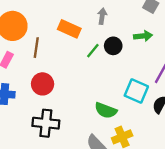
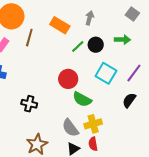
red circle: (43, 84) -> (68, 79), moved
cyan square: (136, 91) -> (106, 73), moved
black cross: (46, 123) -> (29, 104), size x0.7

